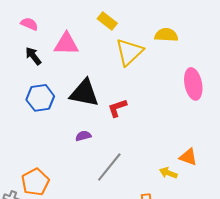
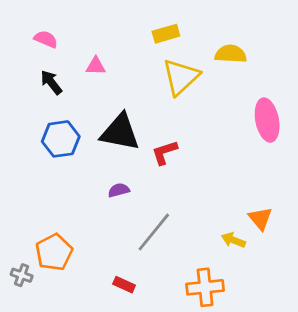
yellow rectangle: (107, 21) -> (166, 34), moved, turned -54
pink triangle: (66, 44) -> (96, 66), size x0.6
orange triangle: (188, 157) -> (260, 219), turned 30

